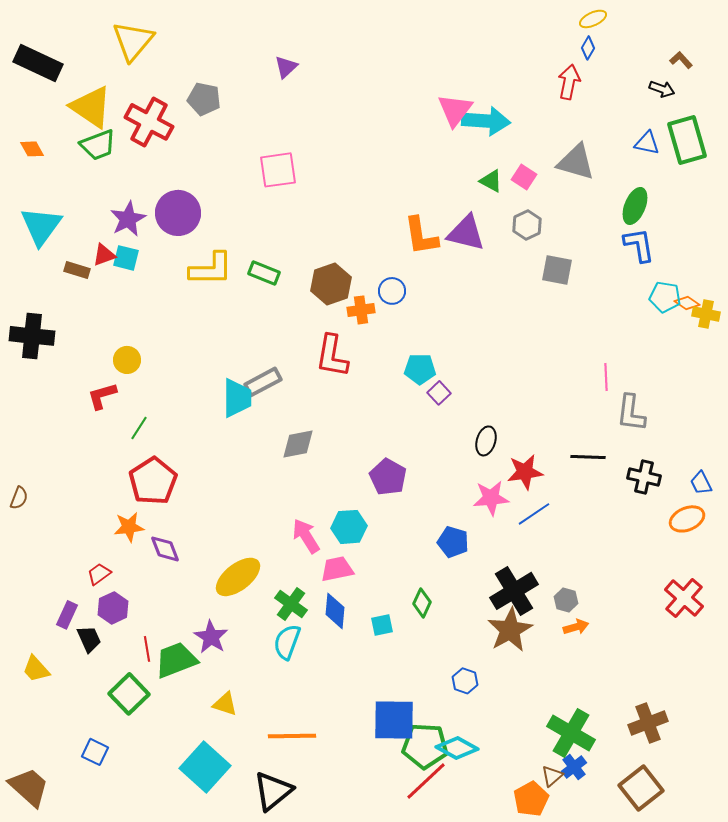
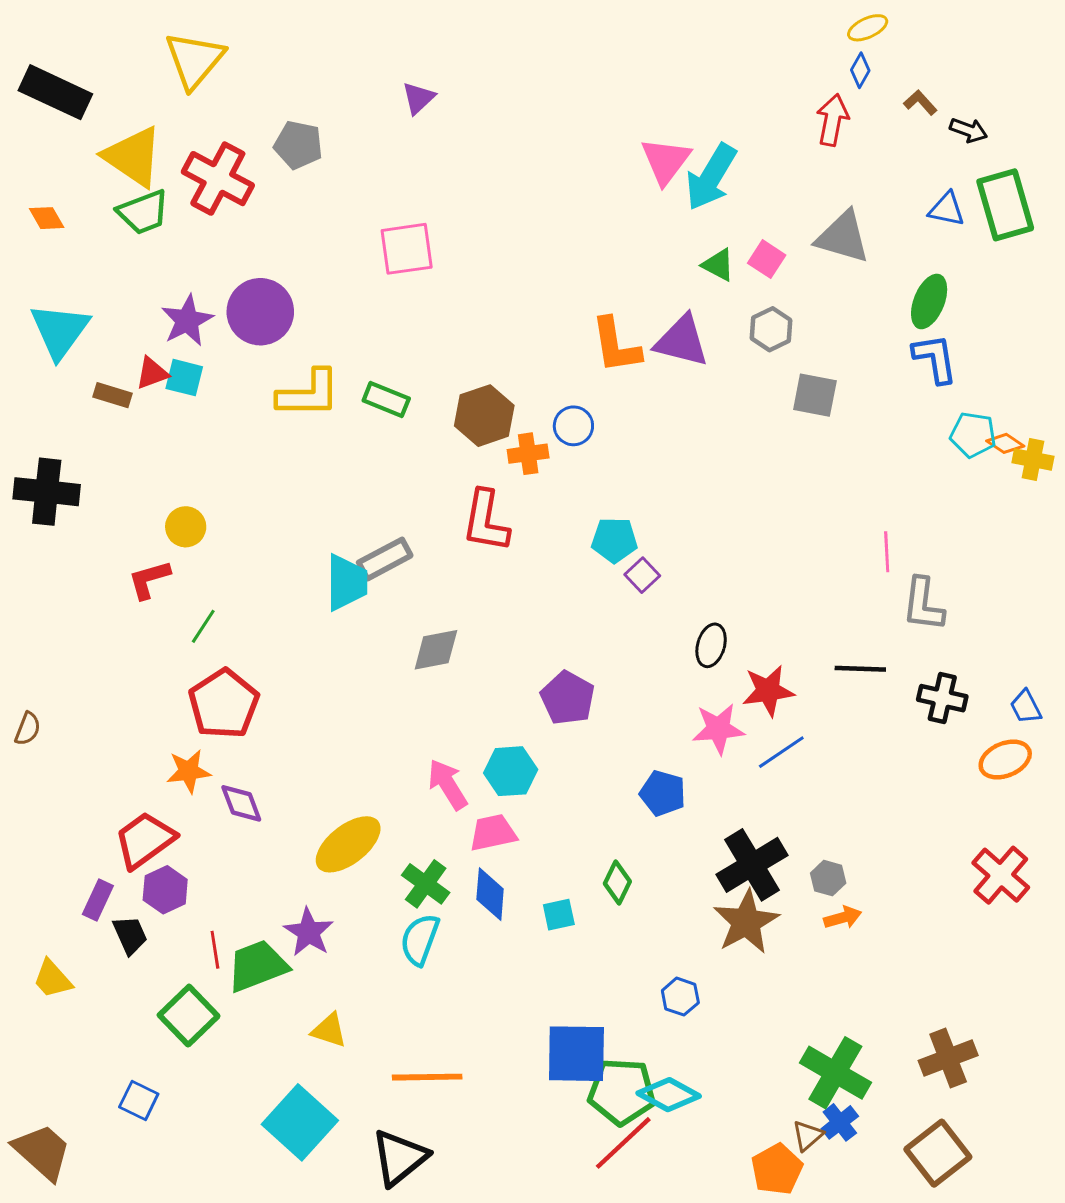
brown L-shape: (681, 60) -> (920, 102), moved
cyan arrow: (486, 121) -> (711, 177), turned 117
red trapezoid: (99, 574) -> (145, 840), size x1.8

